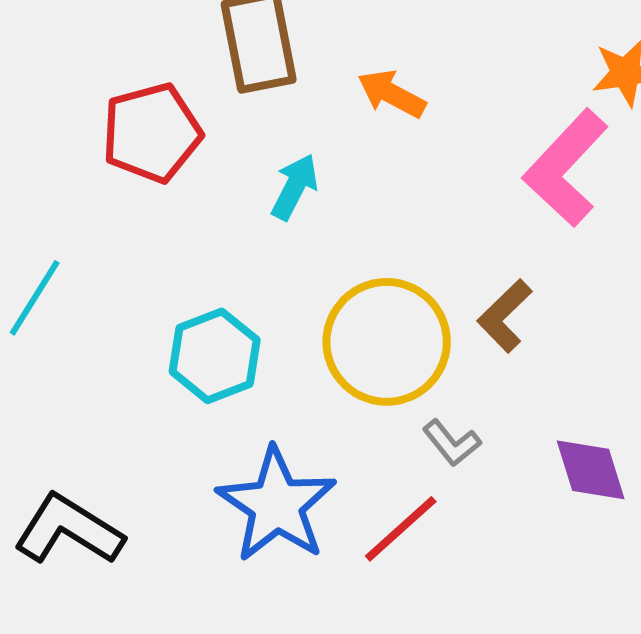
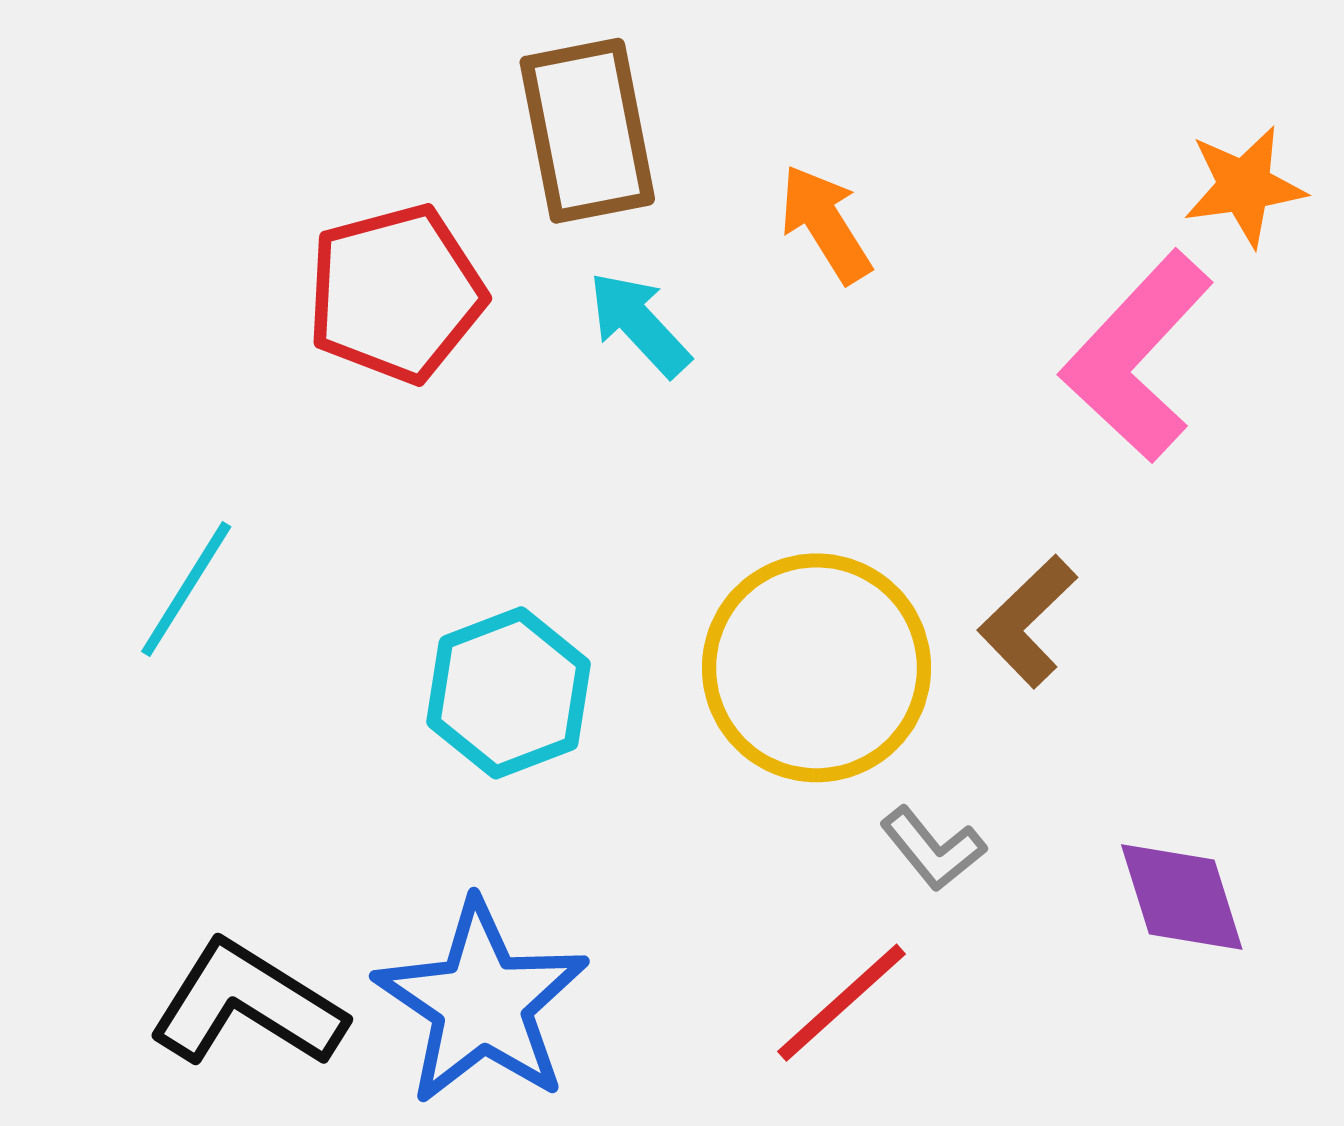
orange arrow: (392, 94) -> (825, 224), turned 30
cyan arrow: (295, 187) -> (639, 324), moved, turned -70
blue star: (277, 505) -> (482, 1003), moved

